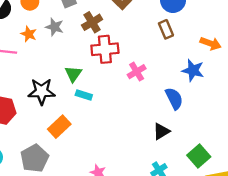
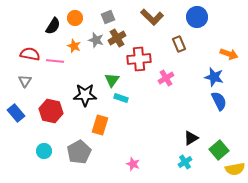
brown cross: (92, 22) -> (117, 38), moved
brown rectangle: (166, 29) -> (179, 44), moved
blue semicircle: (174, 99) -> (219, 101), moved
orange rectangle: (59, 127) -> (100, 125), turned -30
black triangle: (161, 131) -> (191, 138), moved

